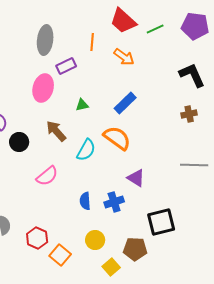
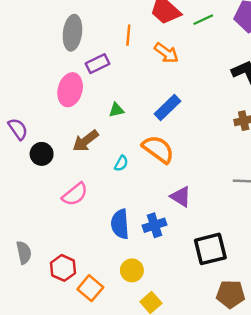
brown arrow: (56, 131) -> (86, 141), turned -85
cyan semicircle: (86, 150) -> (121, 163), size x0.6
blue semicircle: (85, 201) -> (120, 224), size x1.4
brown pentagon: (135, 249) -> (231, 294), moved

